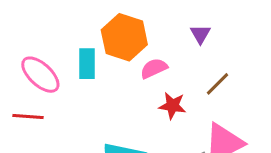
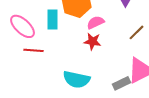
red star: (172, 106) -> (92, 41), moved
red line: (28, 117) -> (34, 50), moved

